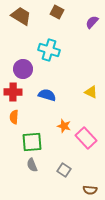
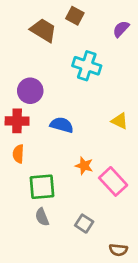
brown trapezoid: (21, 16) -> (43, 30), moved
cyan cross: (49, 50) -> (87, 66), moved

